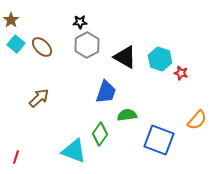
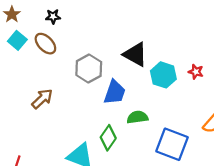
black star: (80, 22) -> (53, 17), moved
gray hexagon: (87, 45) -> (89, 68), moved
cyan hexagon: (160, 59) -> (163, 75), moved

